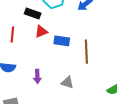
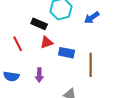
red line: (12, 34) -> (18, 44), turned -35
purple arrow: (37, 76) -> (39, 75), moved

